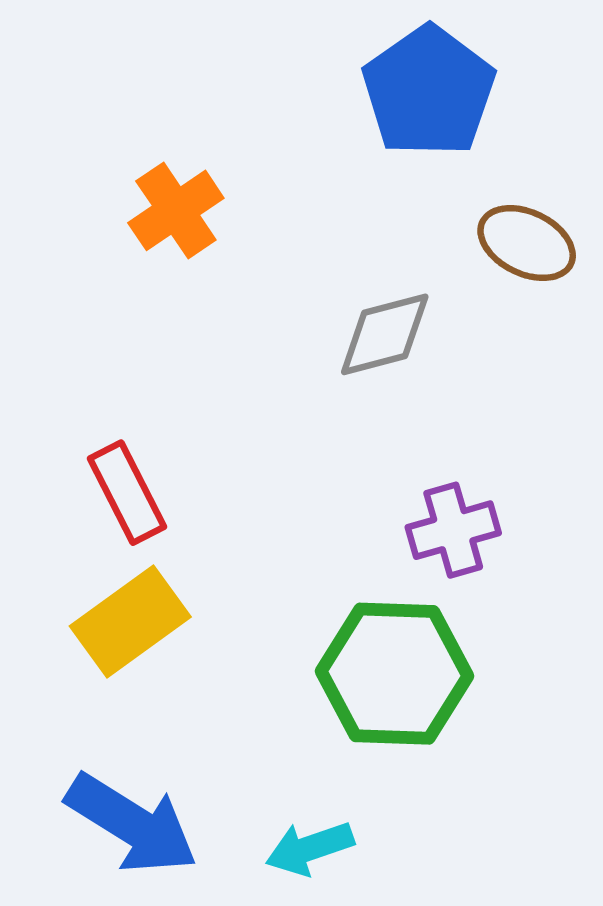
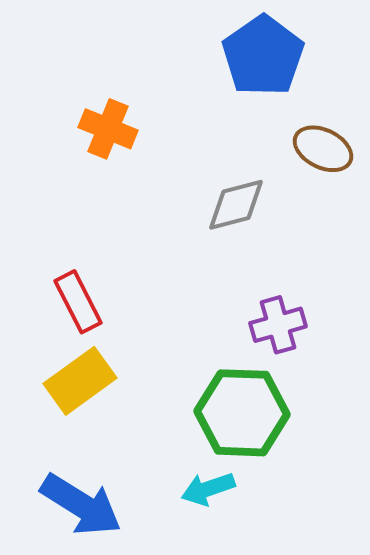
orange cross: (176, 210) -> (108, 129), turned -34
cyan arrow: (310, 848) -> (208, 489), moved

